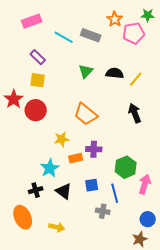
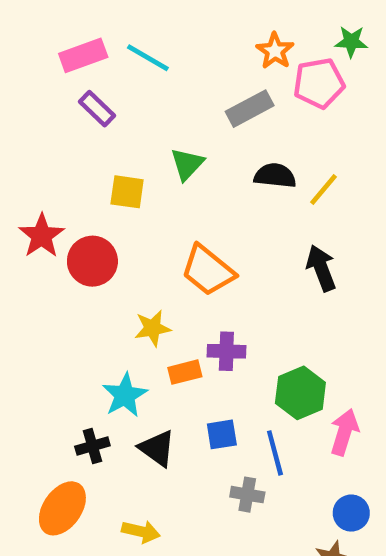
gray rectangle: (91, 35) -> (250, 109), moved, turned -48
cyan line: (64, 37) -> (148, 58), moved
purple rectangle: (38, 57) -> (97, 109), moved
green triangle: (86, 71) -> (187, 164), moved
yellow square: (38, 80) -> (127, 192), moved
orange ellipse: (23, 217) -> (62, 508), turned 60

